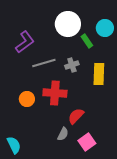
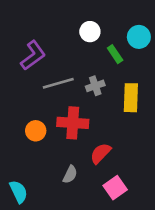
white circle: (68, 24) -> (90, 32), size x0.6
gray semicircle: (63, 134) -> (70, 174), moved

